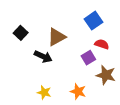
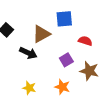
blue square: (94, 21) -> (64, 19), moved, turned 30
purple square: (88, 58) -> (66, 60), moved

